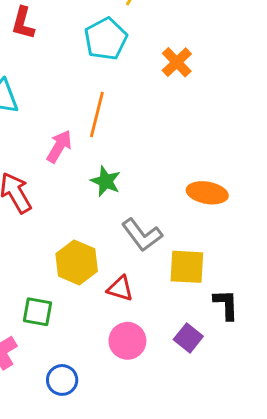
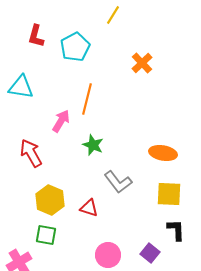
cyan pentagon: (106, 39) -> (75, 47), moved
yellow hexagon: (77, 262) -> (50, 200), moved
yellow square: (187, 267) -> (169, 194), moved
red triangle: (120, 289) -> (89, 208), moved

